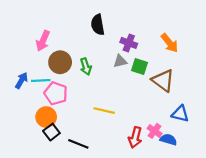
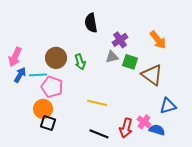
pink arrow: (43, 41) -> (15, 57), moved
purple cross: (129, 43) -> (120, 40), turned 35
blue triangle: (180, 114) -> (168, 106), turned -30
black square: (51, 132) -> (48, 123), turned -35
black line: (78, 144) -> (99, 134), moved

